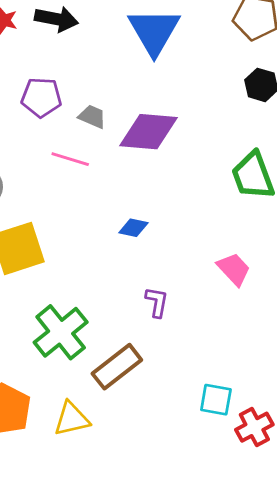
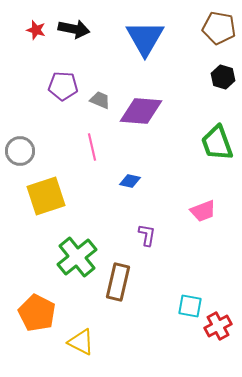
pink line: (70, 159) -> (92, 147), moved, turned 60
pink trapezoid: (234, 269) -> (203, 211), turned 112
brown rectangle: (117, 367) -> (118, 282), turned -39
yellow triangle: (72, 419) -> (81, 342), moved, turned 40

